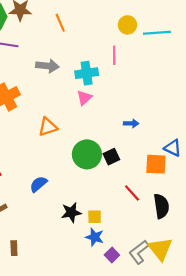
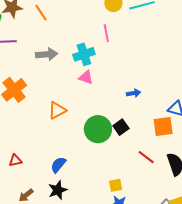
orange line: (60, 23) -> (41, 13), moved
pink triangle: (84, 98) -> (86, 77), turned -49
black star: (71, 212) -> (58, 190), moved

